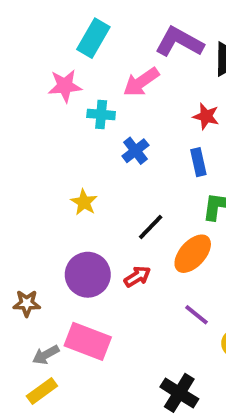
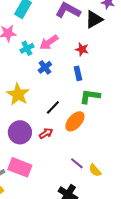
pink arrow: (141, 82) -> (49, 42), moved
cyan cross: (101, 114) -> (27, 48), turned -32
yellow star: (84, 202) -> (18, 94), size x1.6
purple line: (196, 315) -> (77, 163), moved

